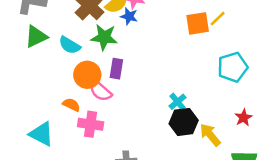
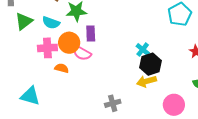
pink cross: (91, 124) -> (47, 48), moved
cyan triangle: (41, 134) -> (30, 96), moved
yellow arrow: (210, 135) -> (146, 81), moved, turned -54

